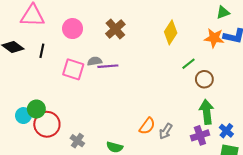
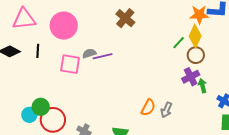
pink circle: (73, 29) -> (64, 26), size x1.4
brown cross: (115, 29) -> (125, 18), moved
yellow diamond: (171, 32) -> (195, 36), moved
green arrow: (207, 112) -> (202, 86), size x0.6
purple cross: (200, 135) -> (191, 77), moved

